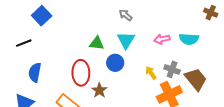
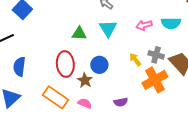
blue circle: (115, 63) -> (99, 65), moved

